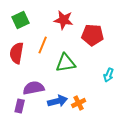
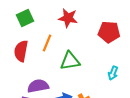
red pentagon: (93, 35) -> (109, 32), moved

